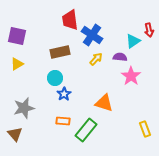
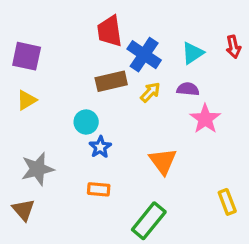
cyan triangle: (133, 41) -> (193, 53), moved
brown rectangle: (60, 52) -> (111, 81), moved
orange triangle: (104, 103) -> (163, 161), turned 36
green rectangle: (86, 130) -> (149, 221), moved

